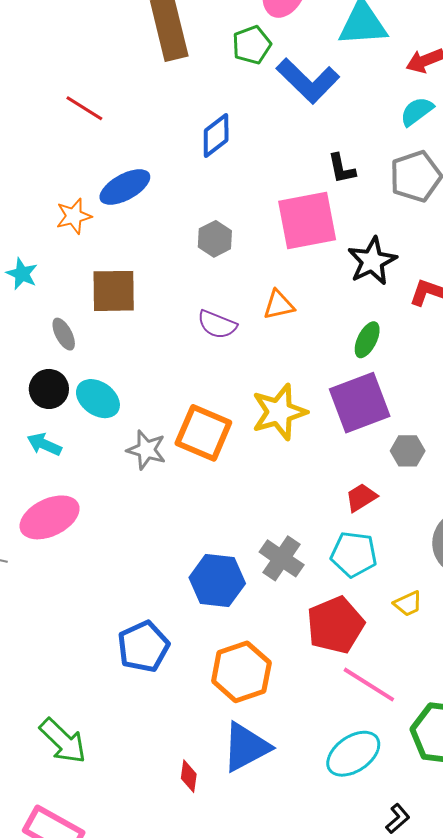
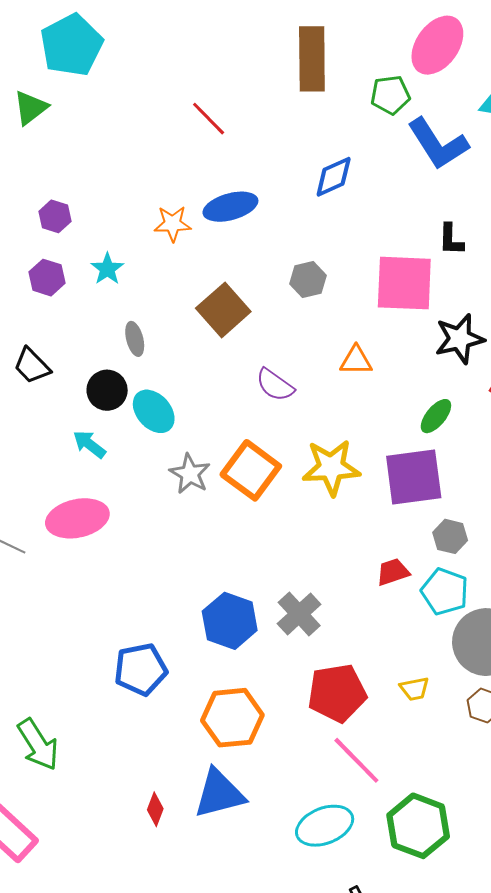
brown square: (114, 291) -> (223, 310), moved, turned 36
purple semicircle: (217, 325) -> (275, 385), moved
cyan pentagon: (354, 554) -> (445, 591), moved

